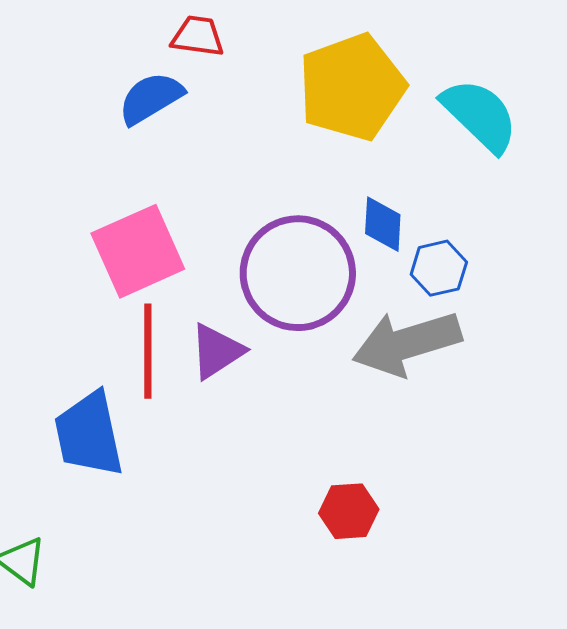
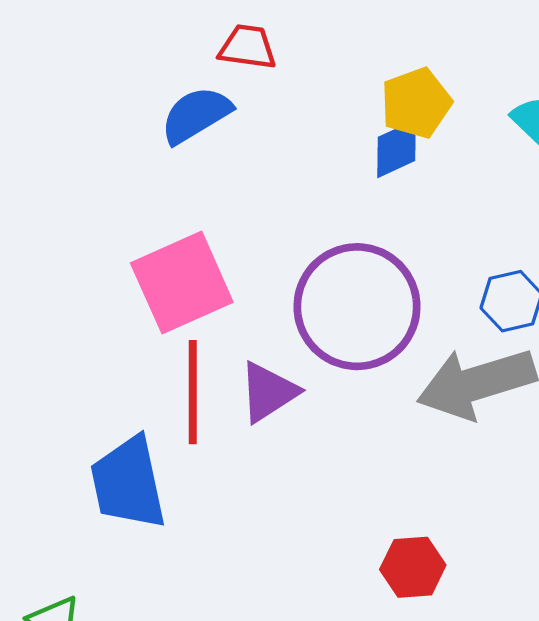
yellow pentagon: (352, 87) -> (416, 103), size x0.6
blue diamond: (383, 224) -> (396, 149), moved, turned 62

